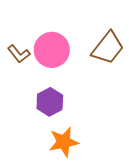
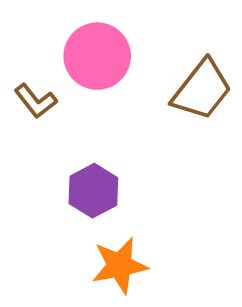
pink circle: (52, 50) -> (97, 56), moved

